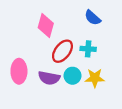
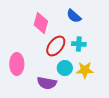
blue semicircle: (93, 18) -> (74, 16), moved
purple semicircle: (49, 78) -> (47, 83), moved

